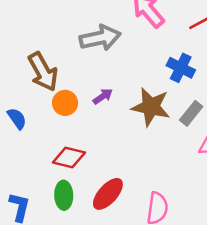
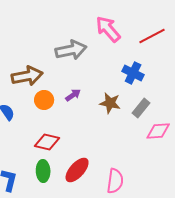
brown arrow: (43, 72) -> (27, 76), turned -72
brown star: (151, 107) -> (110, 103), size x0.7

